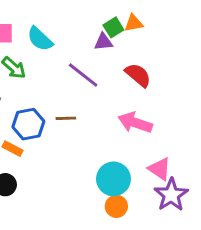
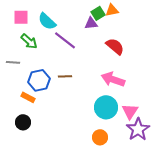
purple line: (83, 75) -> (65, 40), moved
pink triangle: (160, 169) -> (130, 111), turned 30
cyan circle: (113, 179) -> (106, 107), moved

